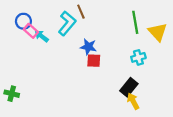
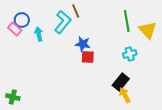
pink rectangle: (31, 31) -> (15, 29), moved
cyan arrow: (42, 36) -> (39, 34), turned 40
green cross: (12, 94) -> (13, 97), moved

